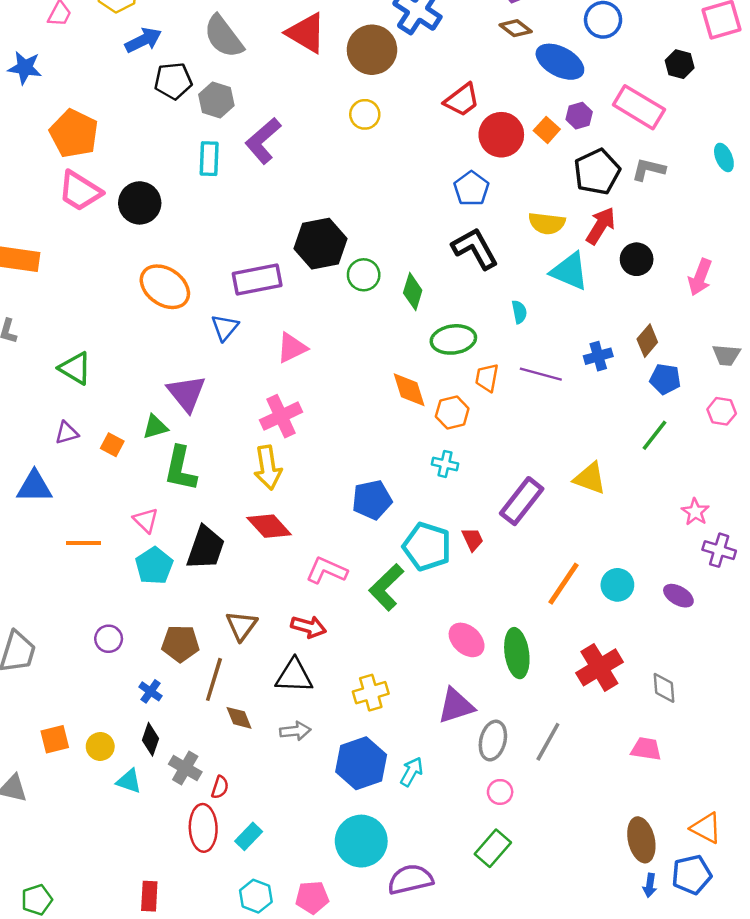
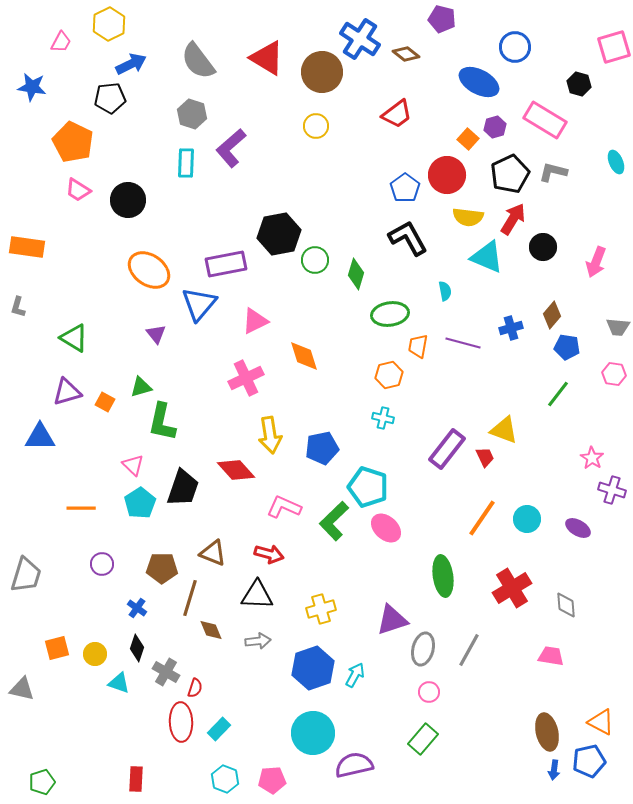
brown diamond: (516, 28) -> (406, 54), moved
black pentagon: (173, 81) -> (110, 98), moved
red circle: (501, 135) -> (447, 175), moved
pink trapezoid: (80, 191) -> (78, 190), size x0.7
blue triangle: (225, 327) -> (199, 304), size x1.5
orange diamond: (409, 390) -> (304, 356), moved
purple triangle: (186, 393) -> (156, 334), moved, size x0.6
purple triangle: (67, 433) -> (67, 392), size x1.4
yellow arrow: (268, 468) -> (270, 435), moved
red trapezoid: (473, 539) -> (485, 457), moved
orange line: (83, 543) -> (81, 508), moved
brown triangle: (241, 626) -> (213, 553), turned -44
pink ellipse: (467, 640) -> (386, 528), moved

